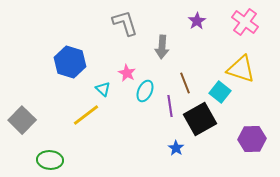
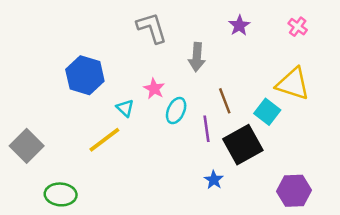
pink cross: (245, 22) -> (298, 27), size x0.6
purple hexagon: (252, 139) -> (294, 191), moved

